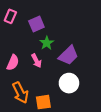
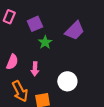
purple trapezoid: (68, 55) -> (75, 31), moved
pink arrow: (36, 61) -> (35, 69), moved, turned 32

